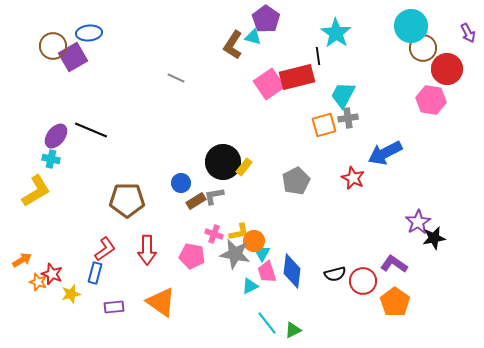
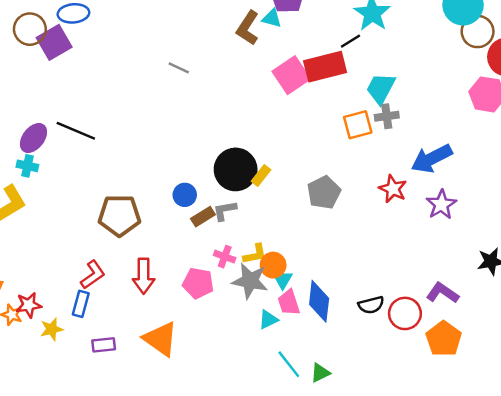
black line: (318, 56) -> (351, 41), turned 66
purple star: (418, 222) -> (441, 205), moved
red star: (52, 274) -> (29, 305), turned -30

